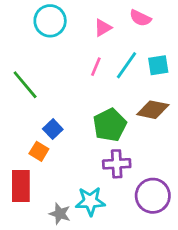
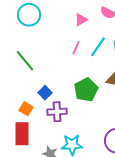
cyan circle: (50, 21) -> (29, 15), moved
orange square: (39, 151) -> (26, 109), moved
purple cross: (117, 164) -> (57, 112), moved

